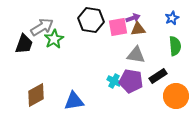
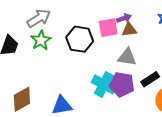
black hexagon: (91, 20) -> (80, 39), moved
gray arrow: (42, 27) -> (39, 18), moved
cyan cross: (114, 81) -> (104, 84), size x1.6

